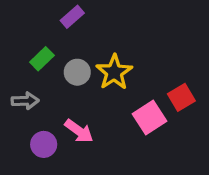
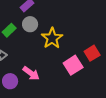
gray circle: (77, 72) -> (30, 24), moved

